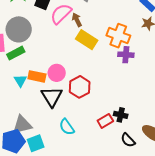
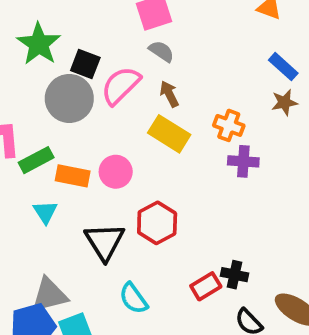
brown arrow: (77, 20) -> (169, 94), moved
gray circle: (19, 29) -> (69, 98), moved
orange cross: (118, 36) -> (229, 125), size x0.7
pink circle: (57, 73) -> (116, 172), moved
orange rectangle: (37, 76) -> (73, 176), moved

